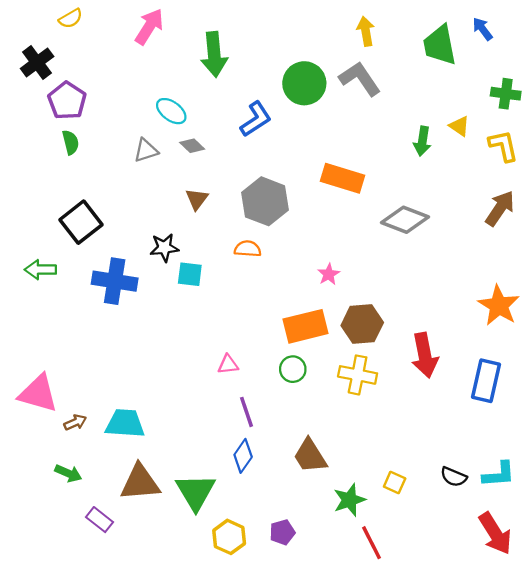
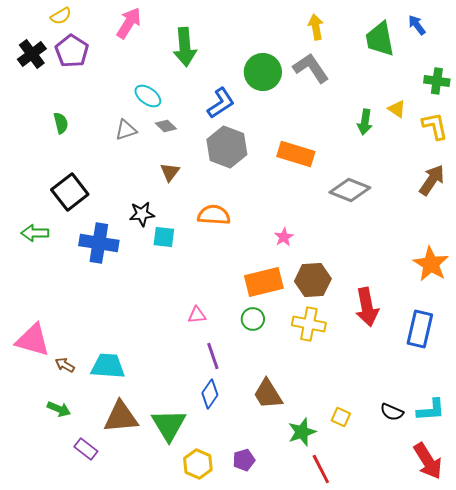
purple pentagon: (67, 101) -> (72, 51), moved
gray hexagon: (265, 201) -> (227, 147), moved
orange semicircle: (248, 249) -> (214, 215), size x1.4
brown arrow: (75, 422) -> (65, 365), turned -126

